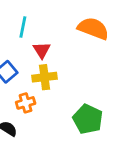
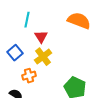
yellow cross: (45, 77) -> (43, 57), turned -30

